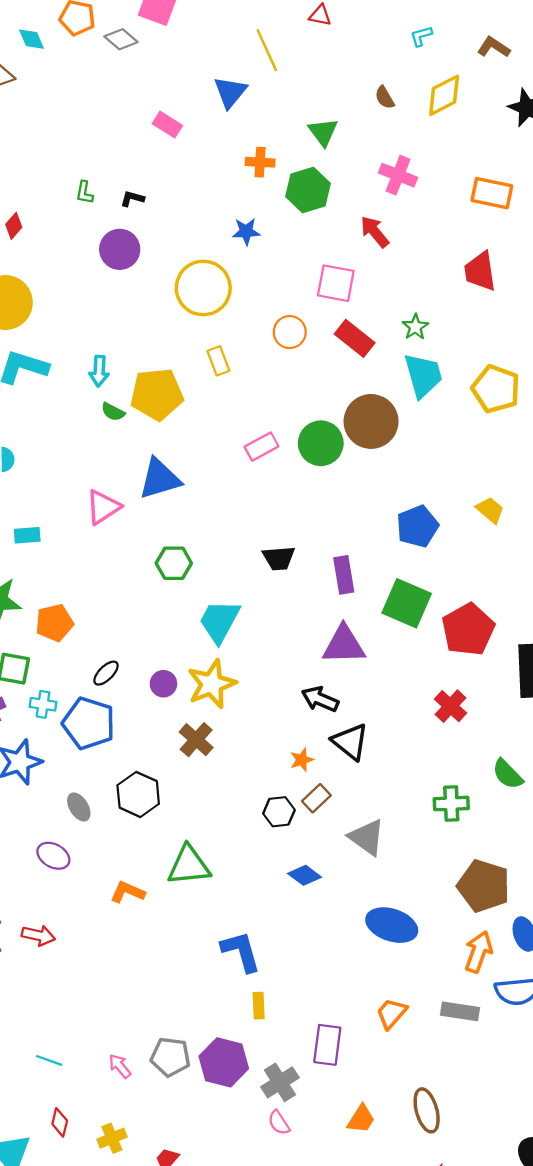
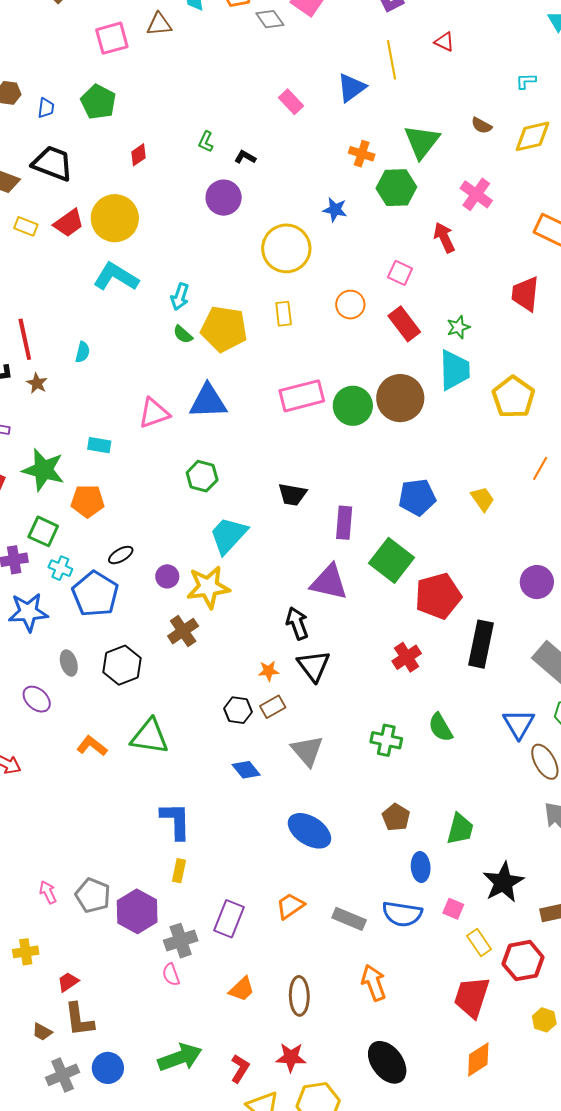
brown semicircle: (385, 98) -> (482, 125), turned -45
green triangle: (323, 132) -> (422, 142), size x1.4
pink square: (336, 283) -> (400, 273), size x0.7
pink rectangle: (261, 447) -> (302, 396), size x1.5
cyan rectangle: (27, 535) -> (99, 445), moved
black arrow: (320, 699) -> (297, 623), turned 32
brown pentagon: (484, 886) -> (396, 817), size x0.6
orange arrow: (479, 952) -> (374, 983), moved, turned -54

